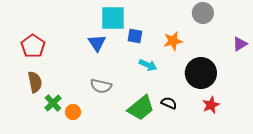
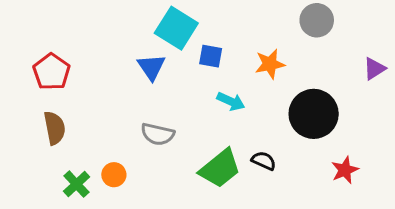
cyan square: (113, 18) -> (176, 28), turned 32
green cross: (53, 103) -> (76, 184), moved
red star: (211, 105) -> (345, 170), moved

